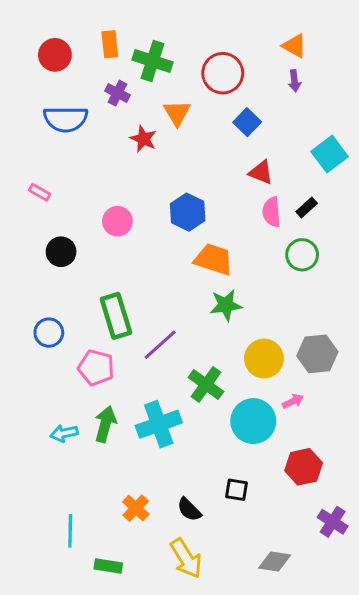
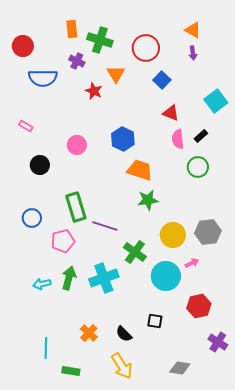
red circle: (55, 55) -> (23, 46), moved
purple line: (160, 345) -> (105, 226), turned 60
pink pentagon: (96, 368) -> (63, 241), turned -30

